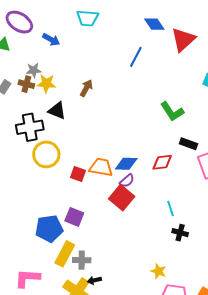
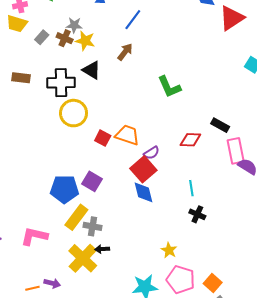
blue line: (136, 57) -> (133, 20), moved
green L-shape: (172, 111) -> (169, 87), moved
blue diamond: (126, 164) -> (144, 192), moved, turned 65

